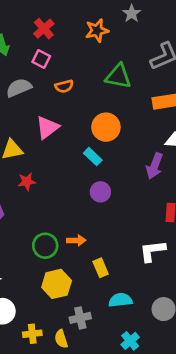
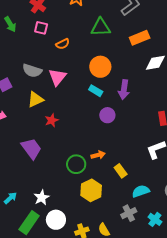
gray semicircle: (19, 88) -> (32, 71), moved, turned -126
purple arrow: (155, 166) -> (124, 90), moved
gray cross: (80, 318) -> (129, 213), moved

